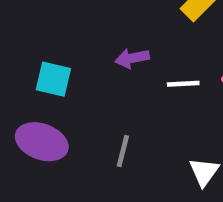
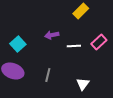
cyan square: (53, 79) -> (18, 44), turned 35

